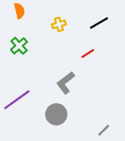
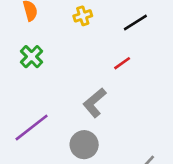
yellow cross: (59, 24) -> (83, 16), moved

